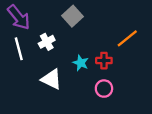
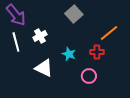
gray square: (72, 16) -> (74, 14), moved
red cross: (104, 61) -> (97, 52), moved

